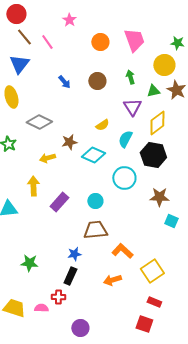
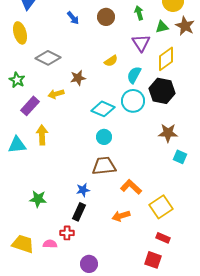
cyan diamond: (93, 155) -> (103, 109), moved
cyan circle: (124, 178) -> (133, 101), moved
yellow arrow: (33, 186) -> (42, 135), moved
purple rectangle: (59, 202) -> (30, 106), moved

